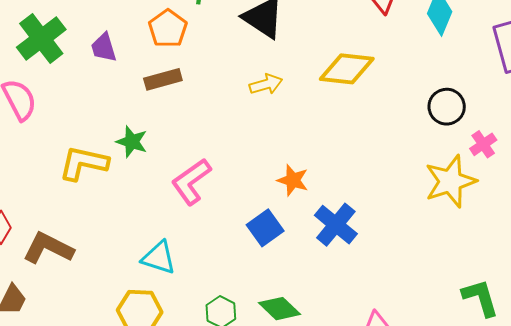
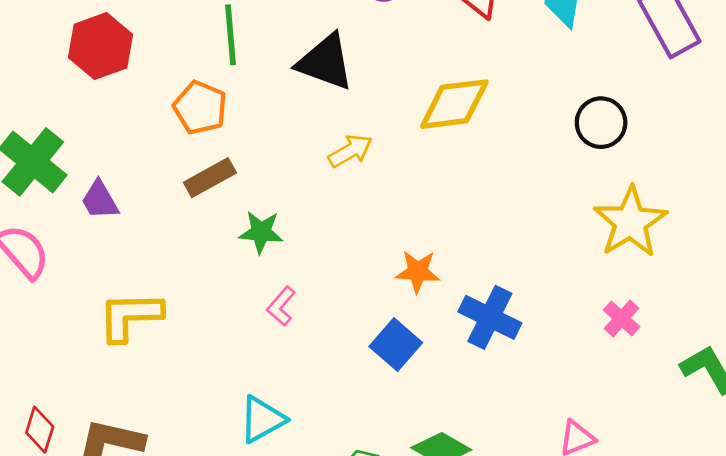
purple trapezoid: (104, 47) -> (100, 200), moved
green star: (132, 142) -> (261, 232), moved
pink cross: (483, 144) -> (622, 318), moved
pink L-shape: (191, 182) -> (281, 306), size x0.6
cyan triangle: (159, 258) -> (262, 419), turned -33

